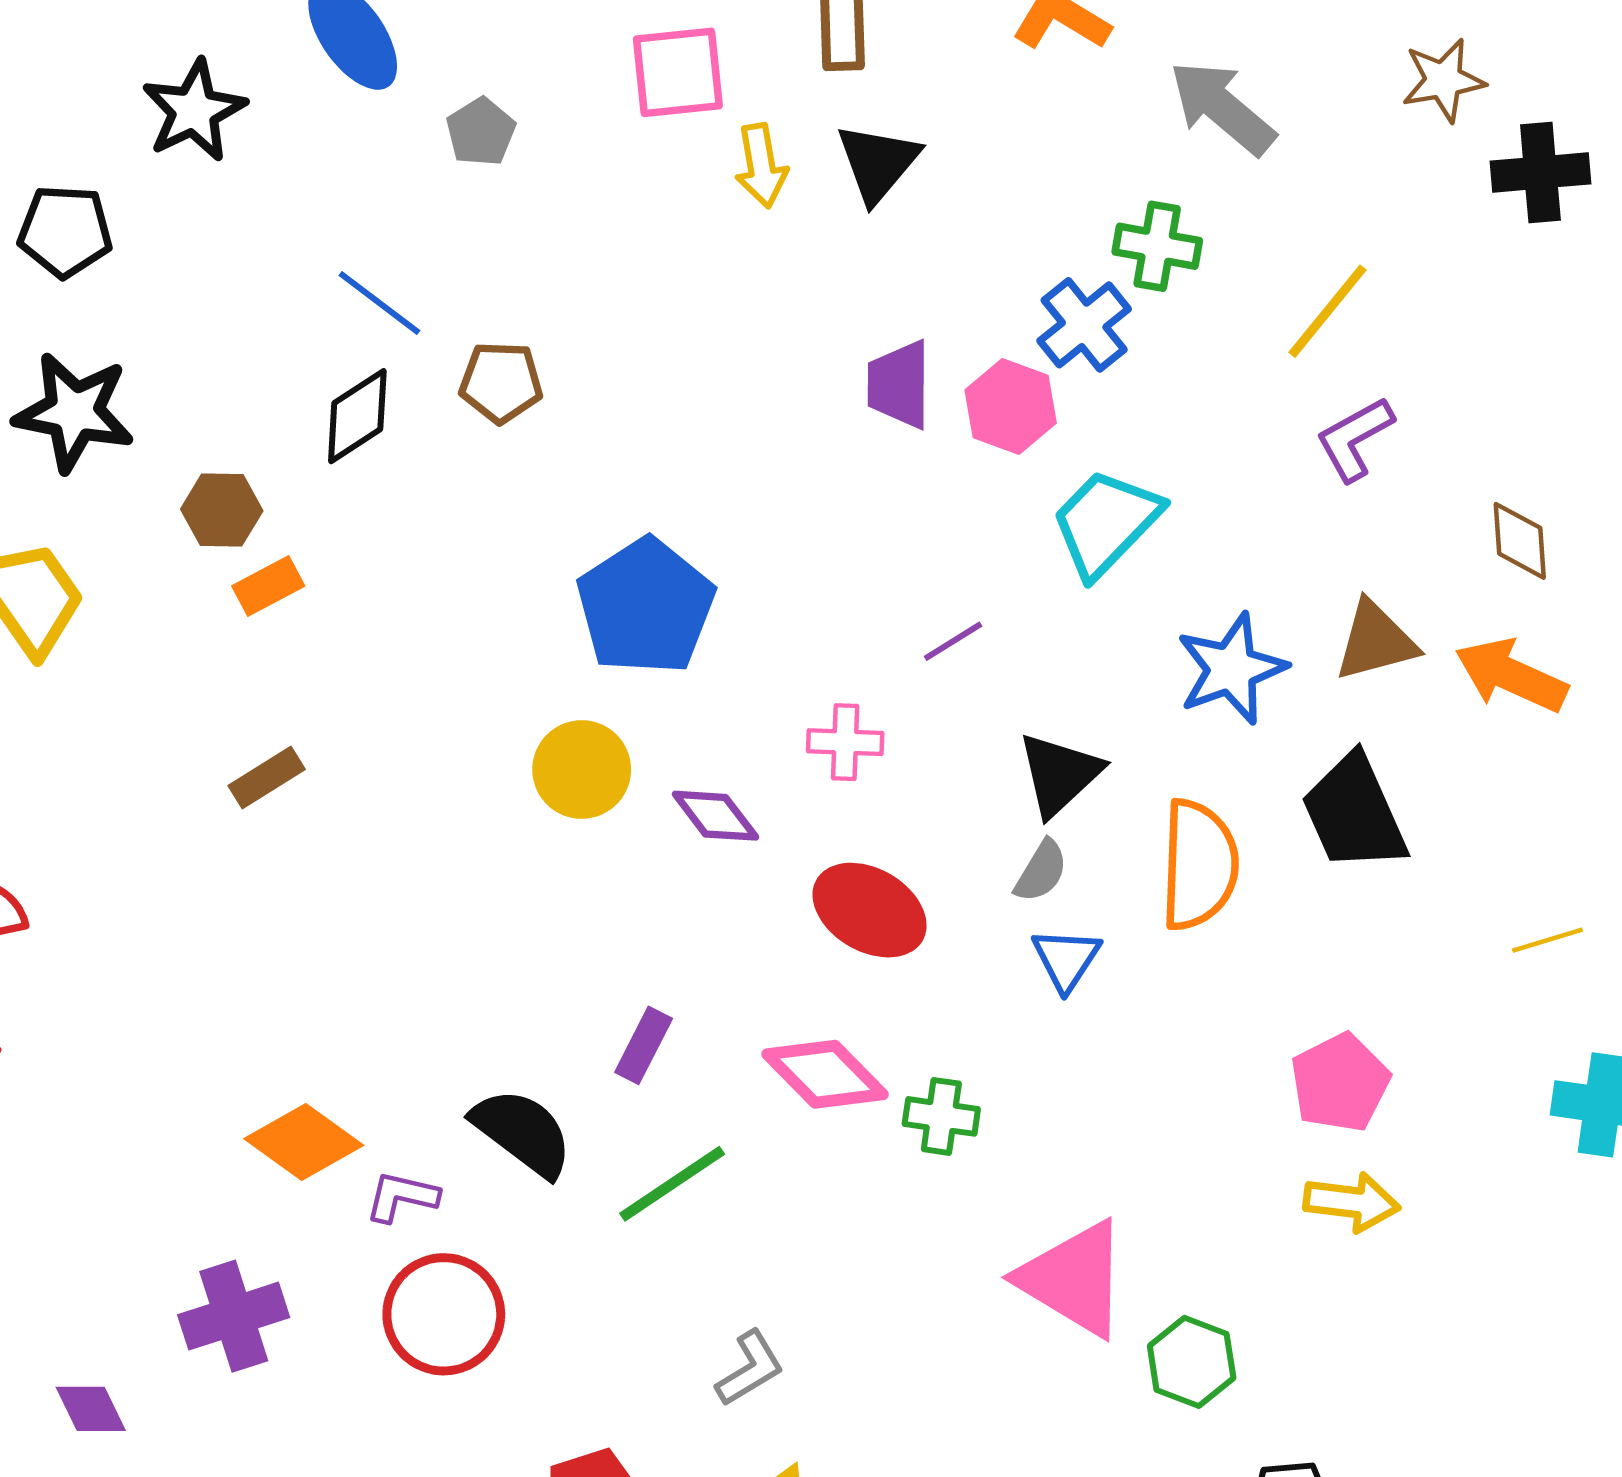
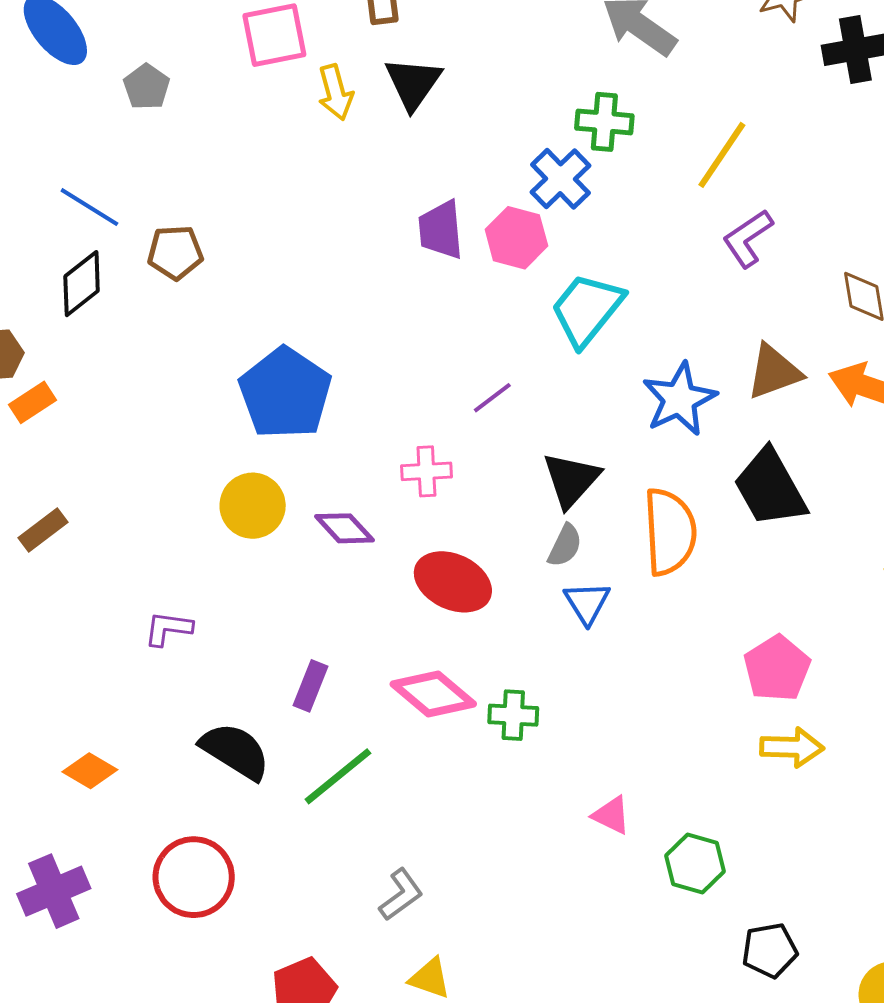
orange diamond: (304, 1142) -> (90, 771), size x0.7
purple L-shape: (402, 1197) -> (168, 629), moved
pink triangle: (1074, 1279) -> (611, 815), size x0.5

